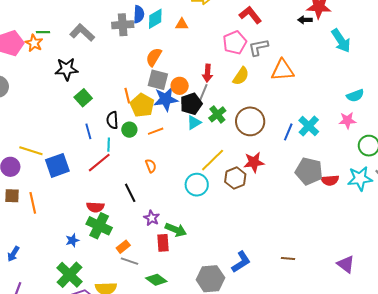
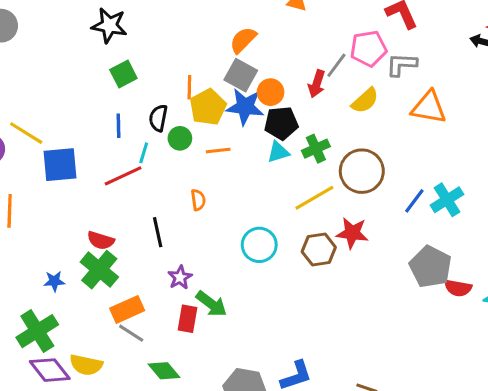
gray line: (203, 93) -> (336, 65), moved
yellow line: (213, 160) -> (314, 198), moved
orange rectangle: (123, 247) -> (127, 309), size x1.5

